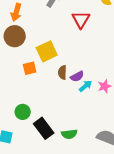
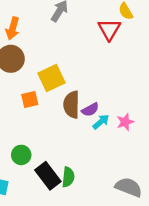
red triangle: (81, 20) -> (109, 29), moved
brown semicircle: (62, 72) -> (71, 105), size x1.5
green semicircle: (69, 134) -> (68, 177), moved, turned -77

